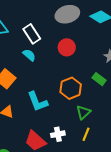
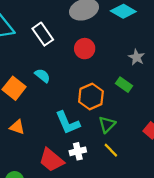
cyan semicircle: (29, 55) -> (42, 76), moved
cyan L-shape: (38, 102) -> (68, 123), moved
yellow line: (86, 134) -> (111, 150), turned -64

